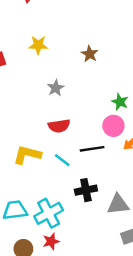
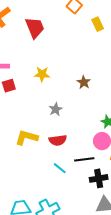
yellow L-shape: (27, 155) -> (27, 137), moved
black cross: (86, 190) -> (99, 178), moved

